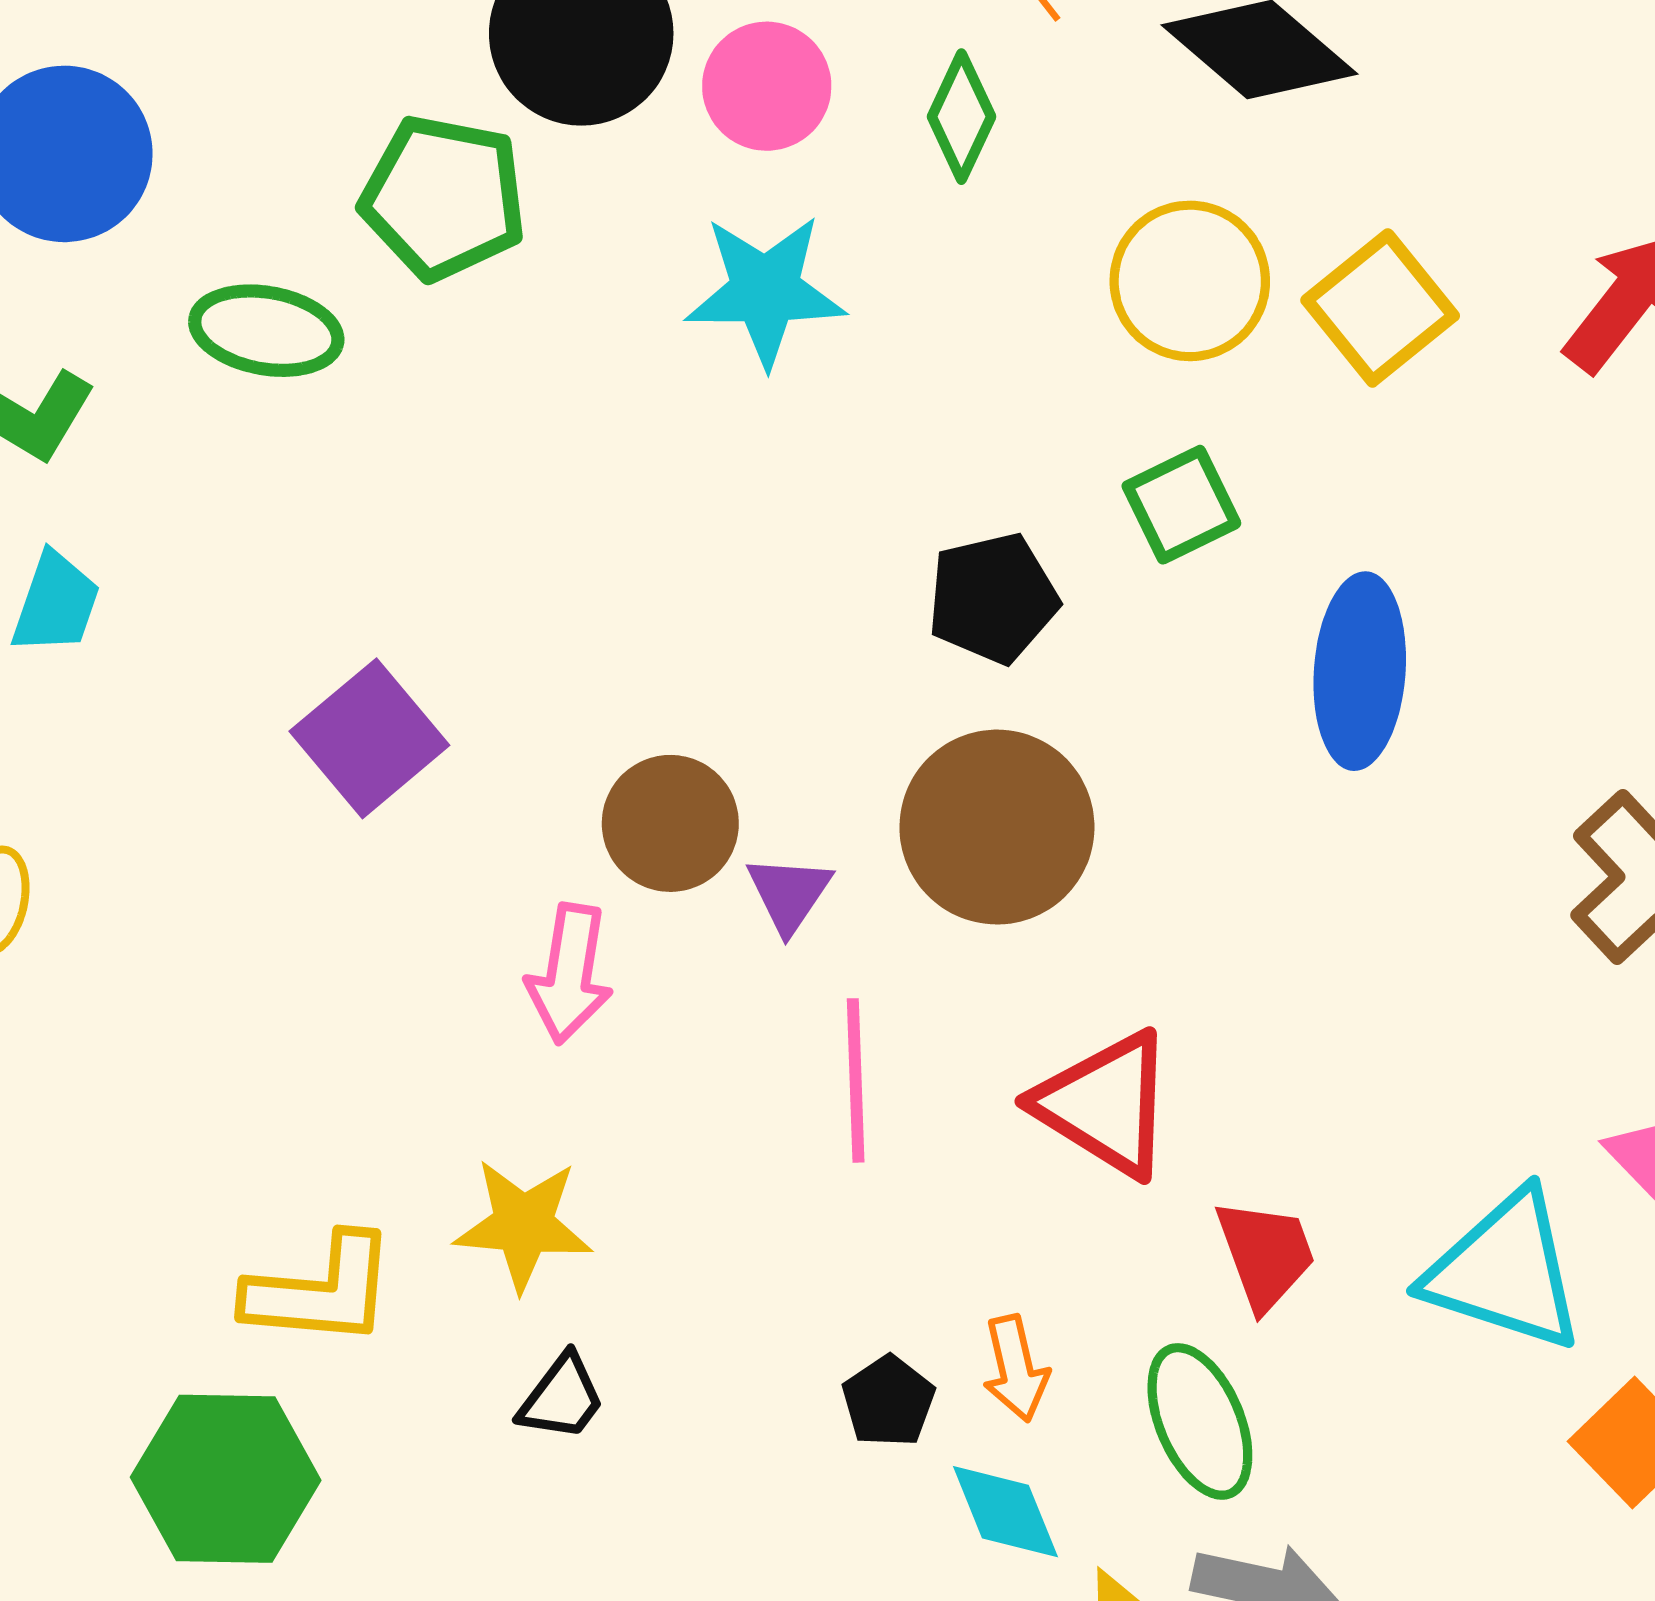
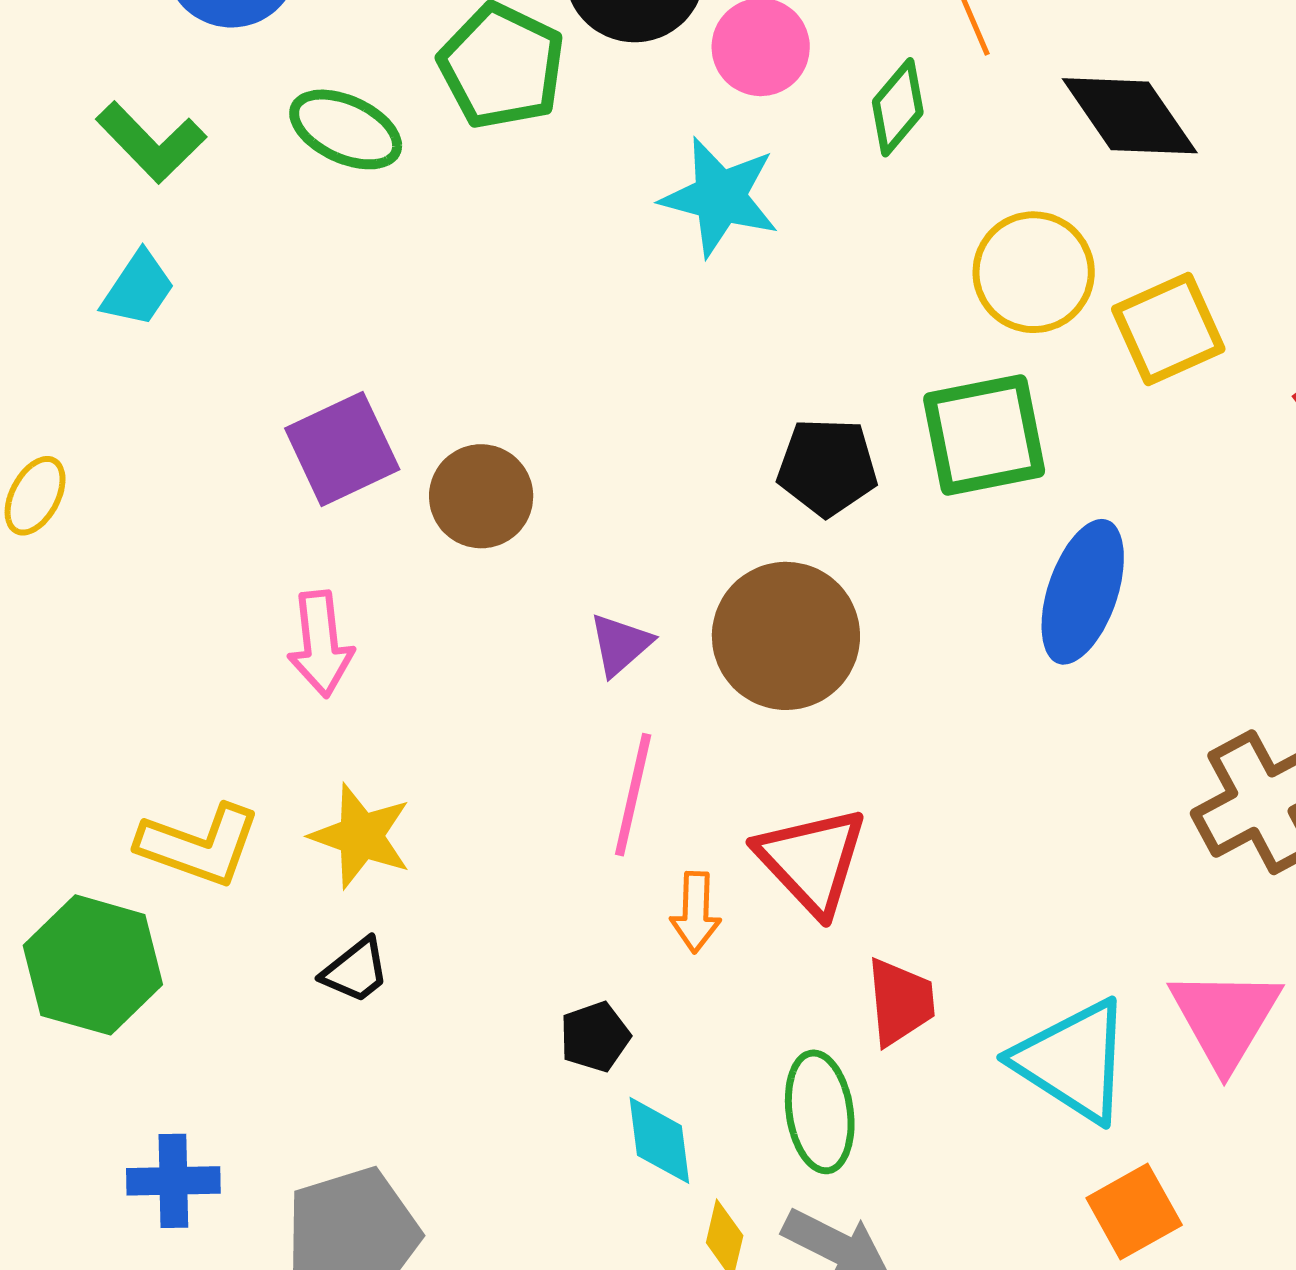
green square: (1181, 505) -> (984, 435), size x1.5
brown circle: (670, 823) -> (481, 496), moved
pink arrow: (569, 974) -> (321, 644), moved, turned -30
orange arrow: (1016, 1368) -> (696, 912), moved

